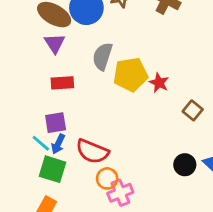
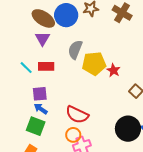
cyan line: (41, 143) -> (26, 68), moved
blue arrow: (58, 144) -> (41, 109), turned 96
red semicircle: (92, 151) -> (77, 115), moved
black circle: (185, 165) -> (128, 129), size x1.6

